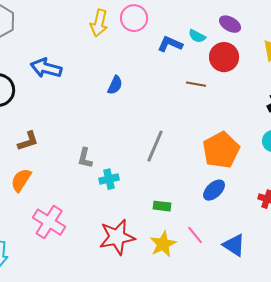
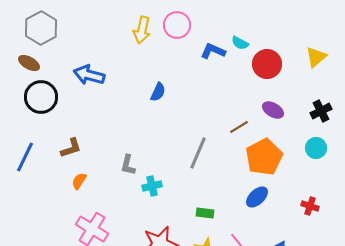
purple ellipse: (230, 24) -> (273, 110), moved
brown line: (196, 84) -> (239, 127), moved, turned -42
orange semicircle: (21, 180) -> (79, 181), moved, size x0.7

